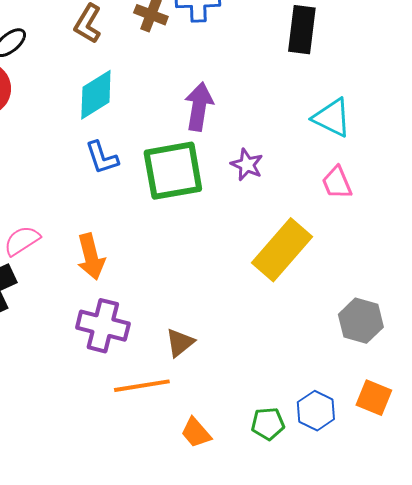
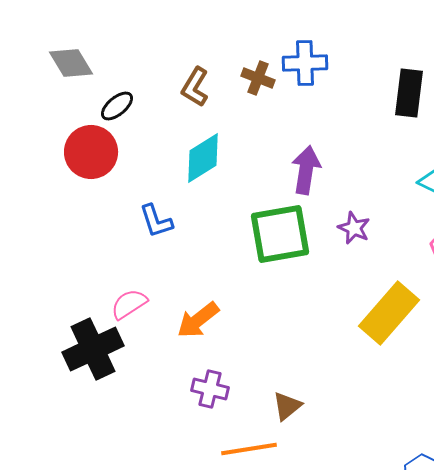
blue L-shape: (102, 158) -> (156, 221), moved
orange arrow: (91, 257) -> (198, 320), turned 66
purple cross: (103, 326) -> (210, 389), size x0.7

